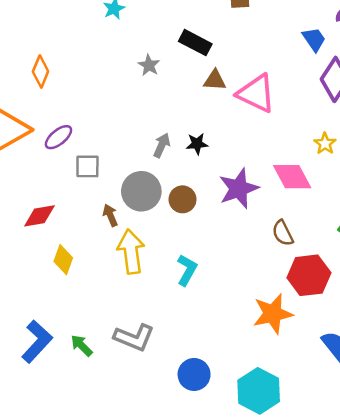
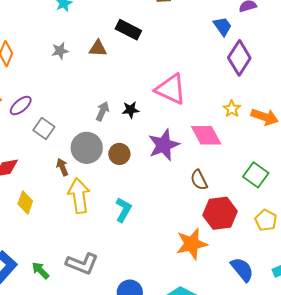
gray star: (149, 65) -> (60, 51), moved, turned 30
brown triangle: (215, 80) -> (98, 48), moved
pink triangle: (256, 93) -> (171, 89), moved
gray square: (87, 166) -> (44, 129), turned 35

